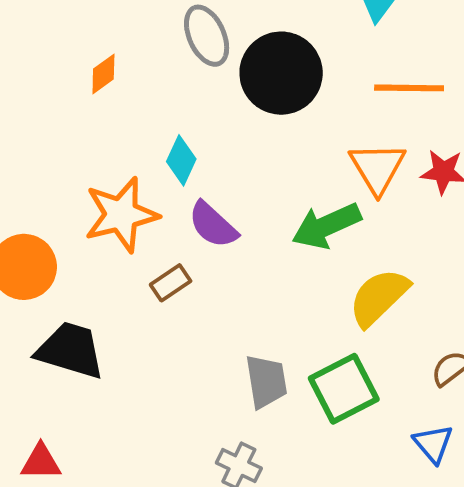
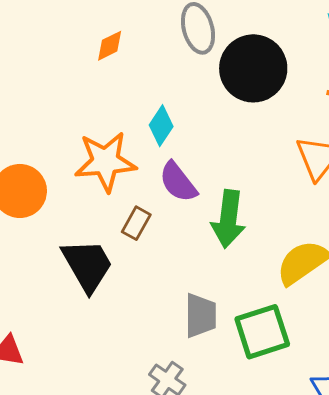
green arrow: (327, 226) -> (228, 219), moved, turned -68
brown rectangle: (171, 283) -> (136, 223), turned -36
black trapezoid: (70, 350) -> (87, 265), moved, turned 34

